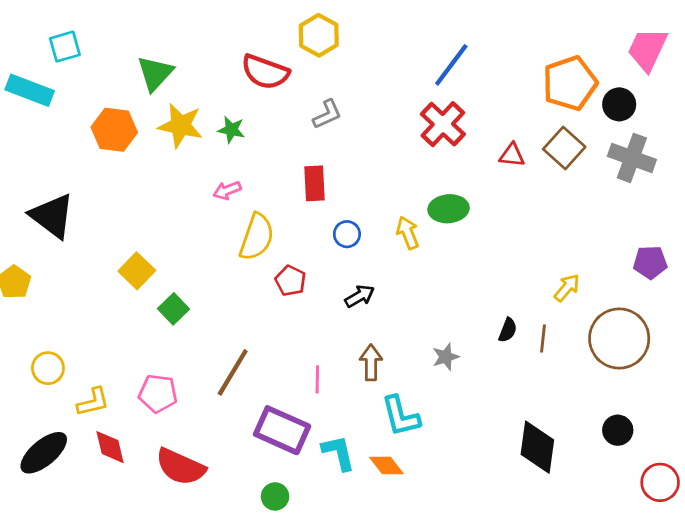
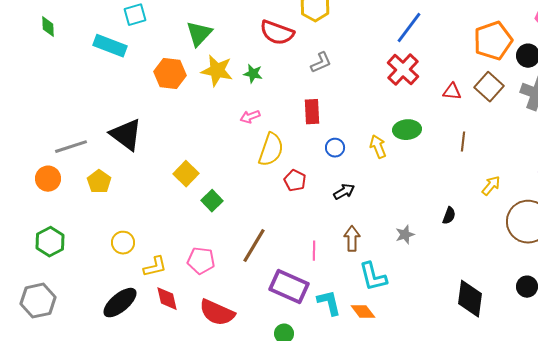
brown line: (543, 338) -> (463, 142), moved

